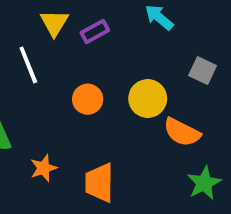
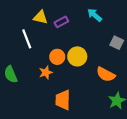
yellow triangle: (54, 23) -> (40, 17), turned -49
yellow circle: (148, 98) -> (77, 56), moved
orange star: (44, 168) -> (46, 72), moved

